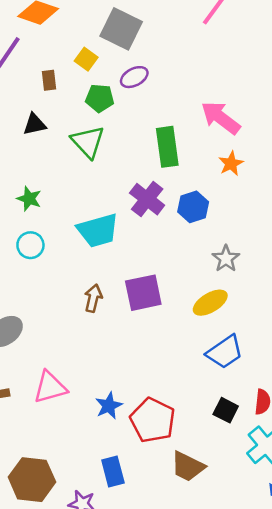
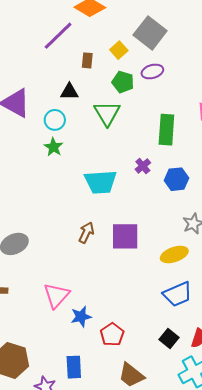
purple cross: (147, 199) -> (143, 166), size x0.6
cyan circle: (30, 245) -> (55, 120), moved
pink triangle: (50, 387) -> (56, 295), moved, turned -44
red pentagon: (153, 420) -> (112, 335), size x0.7

